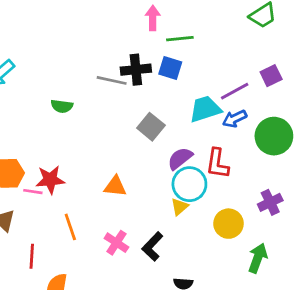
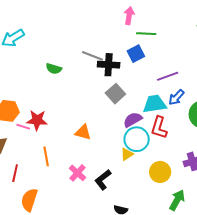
blue square: (170, 68) -> (136, 54), turned 36
black cross: (136, 70) -> (109, 65), moved
purple line: (235, 91) -> (168, 76), moved
cyan trapezoid: (205, 109) -> (155, 104), moved
blue arrow: (235, 119) -> (176, 97), turned -30

